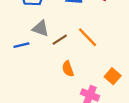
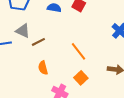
orange line: (88, 37) -> (79, 51), moved

